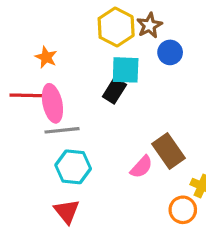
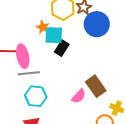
blue circle: (170, 52) -> (97, 24), size x1.6
orange star: (46, 57) -> (43, 27), moved
cyan square: (126, 70) -> (54, 35), moved

